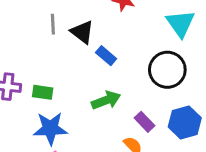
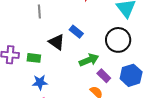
black triangle: (82, 32) -> (57, 42), moved
green arrow: (106, 100) -> (89, 60), moved
blue star: (50, 128) -> (40, 82), size x0.7

